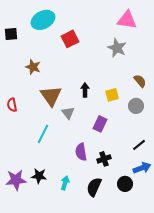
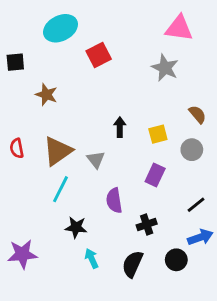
black square: (11, 34) -> (15, 62), moved
brown triangle: (51, 96) -> (58, 151), moved, turned 30
purple rectangle: (100, 124) -> (155, 175), moved
purple semicircle: (81, 152) -> (114, 200), moved
black star: (39, 176) -> (76, 227), moved
cyan arrow: (65, 183) -> (92, 258), turned -40

